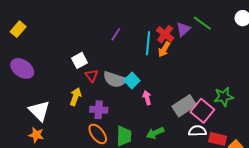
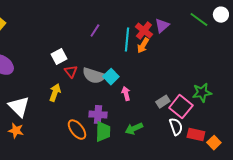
green line: (202, 23) -> (199, 20), moved
gray rectangle: (184, 106) -> (163, 102), size x0.6
purple cross: (99, 110) -> (98, 115), moved
white semicircle: (197, 131) -> (176, 127), turned 72

